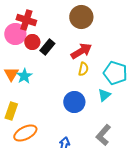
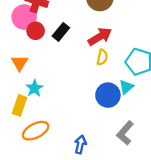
red circle: (32, 42) -> (36, 31), moved
cyan star: (24, 76) -> (34, 88), moved
blue circle: (74, 102) -> (108, 95), moved

